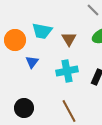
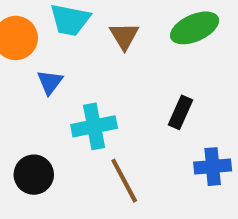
cyan cross: (67, 71) -> (94, 126), moved

